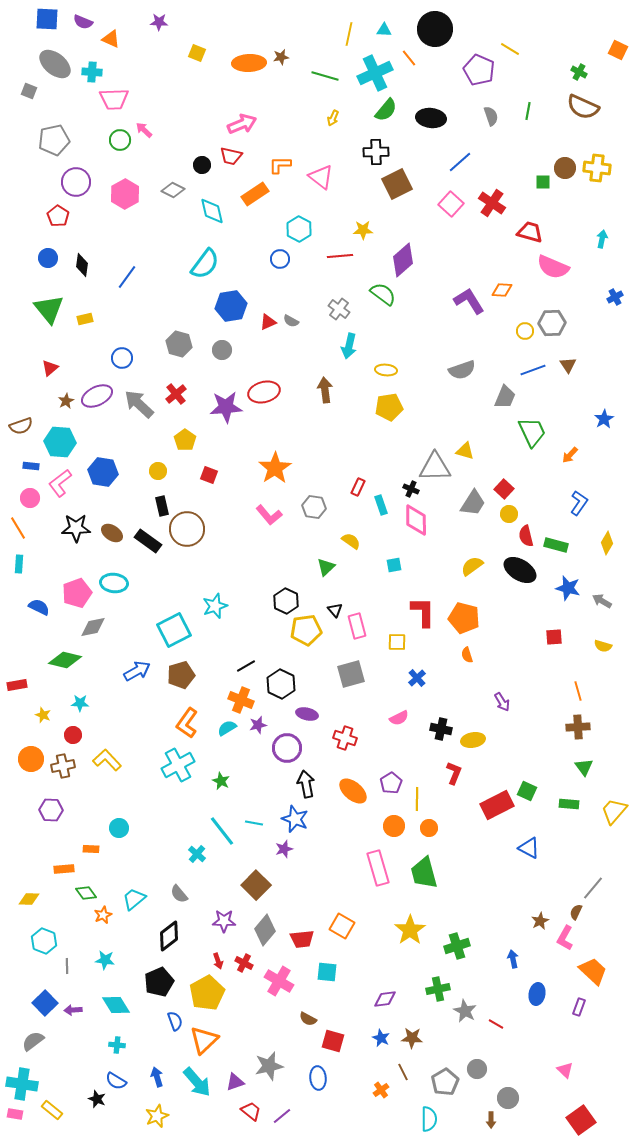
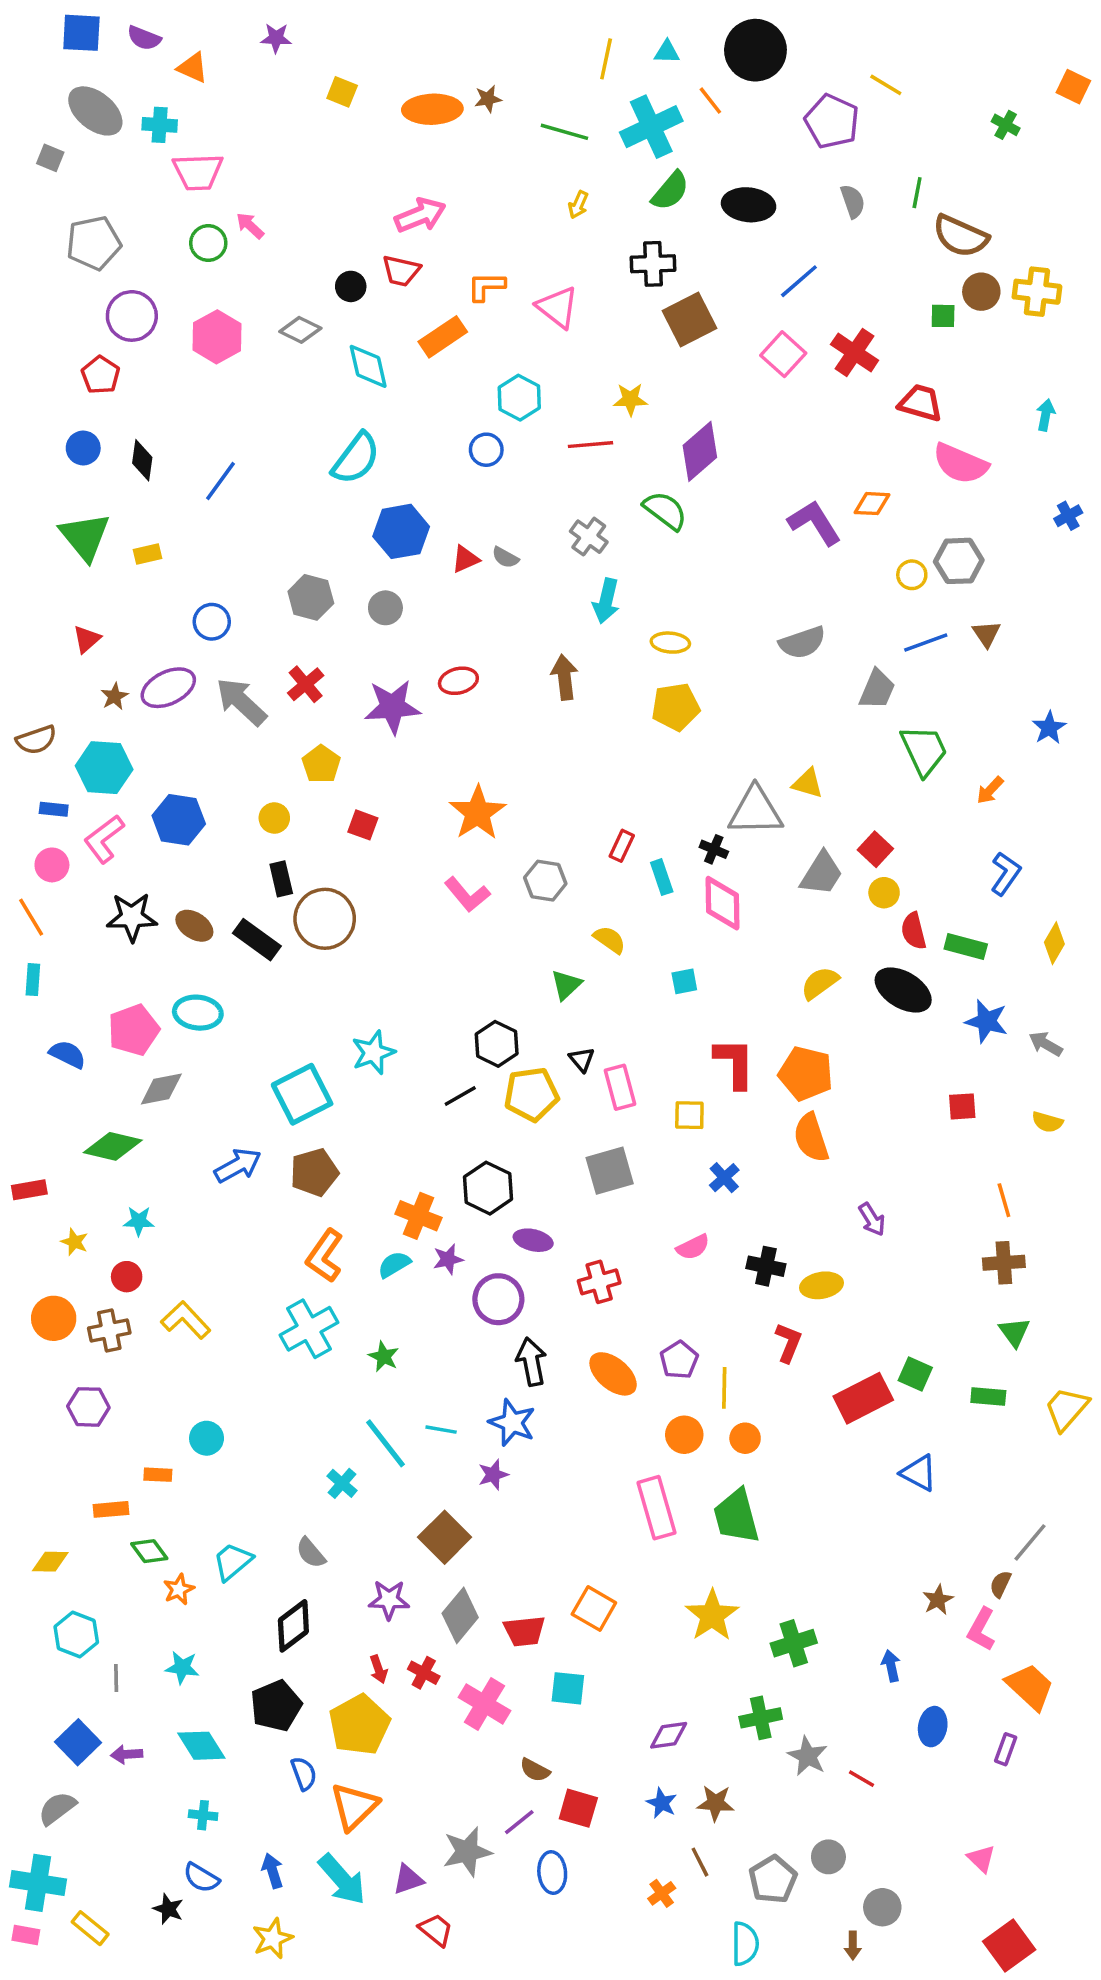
brown semicircle: (583, 107) -> (960, 236), moved
red ellipse: (264, 392) -> (458, 681), size x0.7
orange semicircle: (467, 655) -> (811, 1138), size x1.8
black line: (246, 666) -> (460, 1096), moved
red cross: (345, 738) -> (599, 1282), turned -35
purple line: (282, 1116) -> (519, 1822), moved

